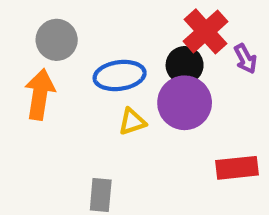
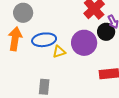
black circle: (185, 65) -> (106, 32), moved
blue ellipse: (120, 75) -> (44, 40), moved

